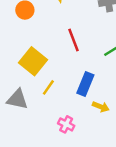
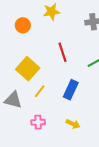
yellow arrow: (101, 107) -> (73, 124), moved
pink cross: (66, 124) -> (38, 122), moved, turned -32

